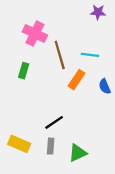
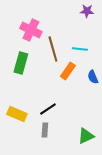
green rectangle: (24, 71) -> (21, 63), size x1.5
yellow rectangle: (19, 144) -> (17, 114), moved
green triangle: (78, 153) -> (86, 136), moved

